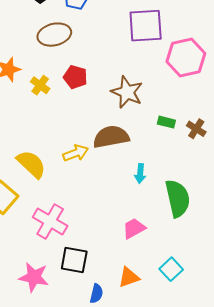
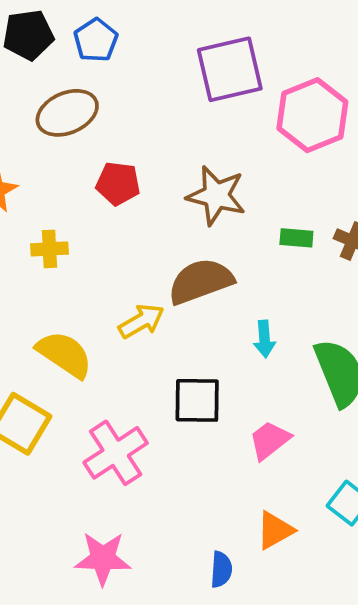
yellow cross: (40, 85) -> (49, 249), moved, turned -30
pink cross: (50, 221) -> (116, 453), turned 36
black square: (74, 260) -> (197, 400), moved

